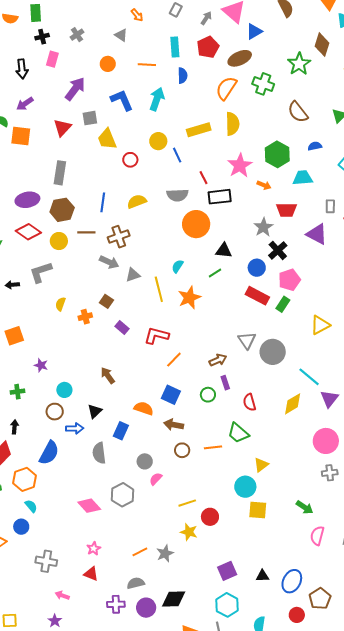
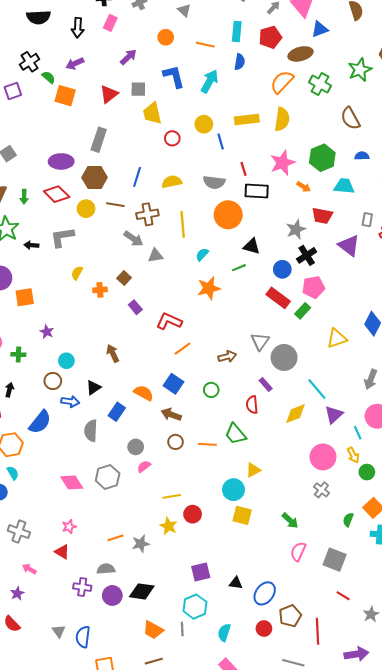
purple arrow: (75, 89) -> (128, 57), size x0.7
yellow line: (159, 289) -> (183, 224), moved
purple rectangle: (225, 383) -> (266, 384), moved, turned -32
gray cross: (330, 473) -> (321, 490), turned 35

